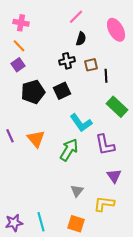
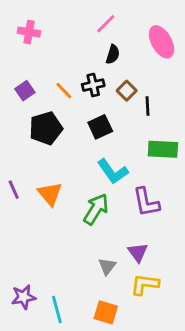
orange line: (19, 46) -> (64, 91), moved
brown square: (91, 65) -> (127, 91), turned -32
black square: (62, 91) -> (100, 127), moved
green rectangle: (117, 107) -> (163, 149), turned -40
purple triangle: (114, 176) -> (138, 252), moved
purple star: (14, 223) -> (23, 297), moved

